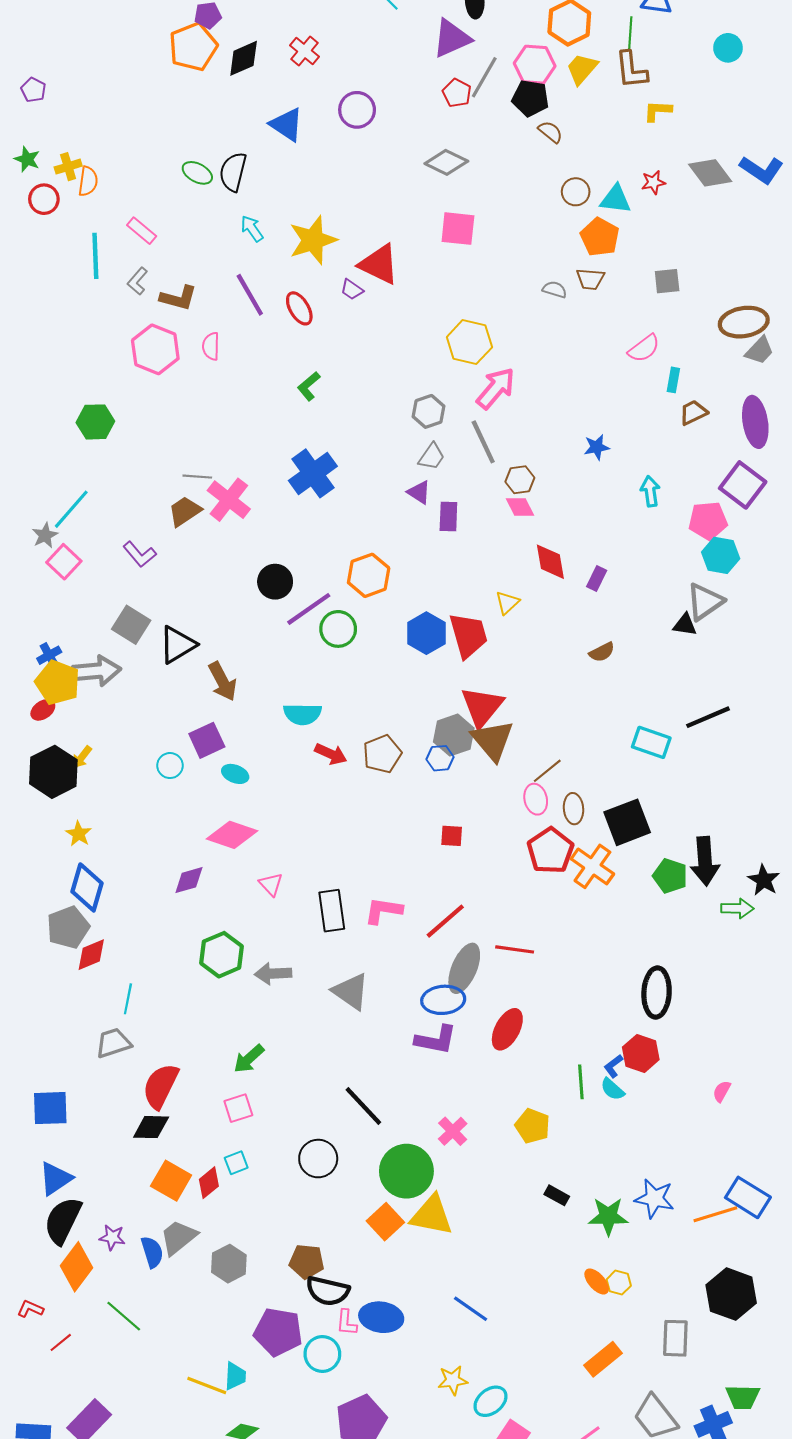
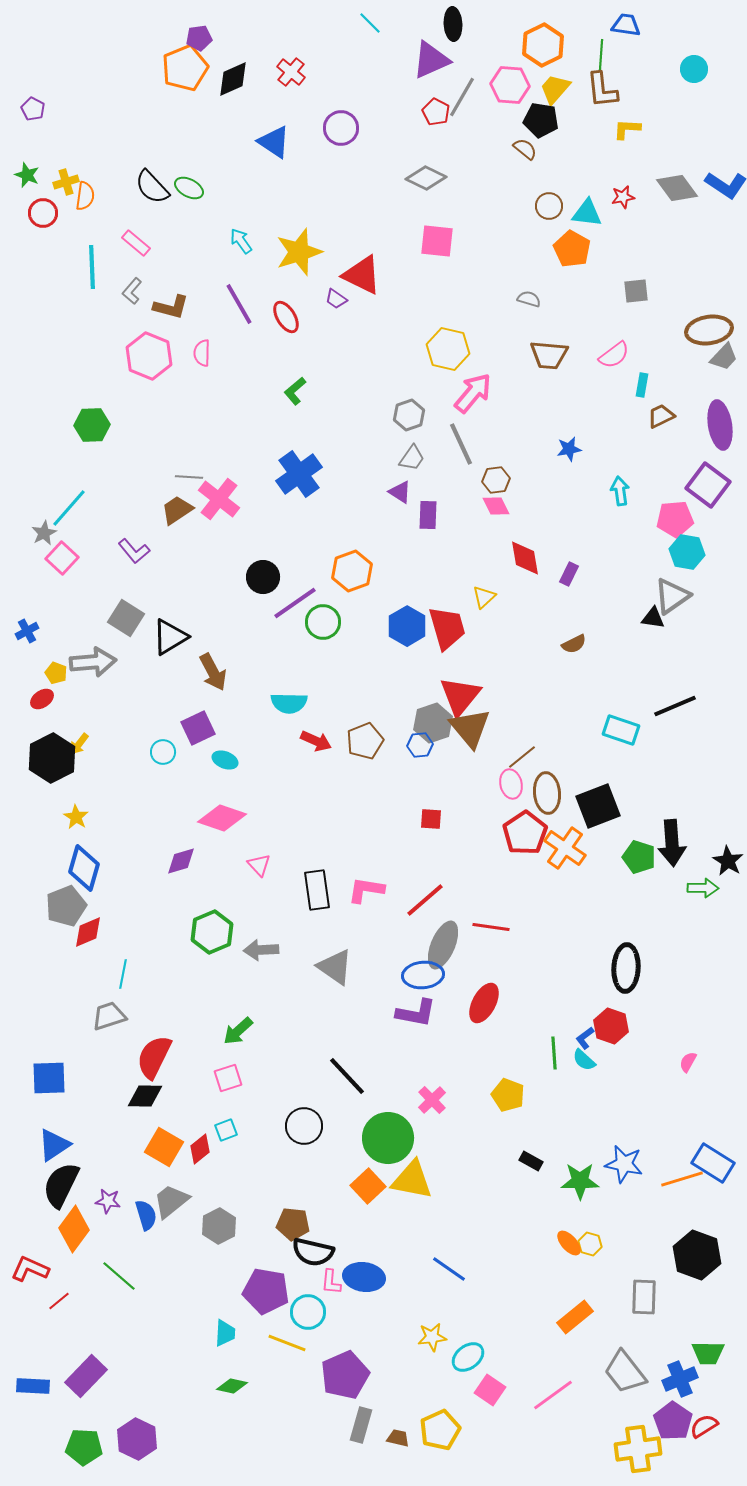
black pentagon: (530, 98) -> (541, 120), moved
black semicircle: (233, 172) -> (152, 187), moved, turned -57
brown trapezoid: (590, 279) -> (549, 355), moved, size x1.4
blue cross: (49, 655) -> (27, 631), moved
yellow pentagon: (58, 683) -> (56, 673), size x0.5
brown ellipse: (574, 809) -> (547, 793), size x1.4
red L-shape: (30, 1309) -> (30, 1269), size x1.5
yellow line: (207, 1386) -> (287, 1343), moved

